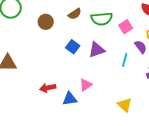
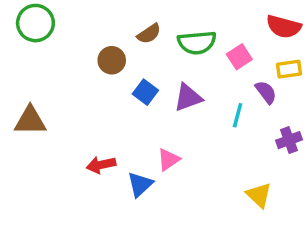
brown circle: (46, 22) -> (112, 60), moved
blue triangle: (70, 99) -> (140, 184), turned -35
yellow triangle: (125, 105) -> (259, 195), moved

